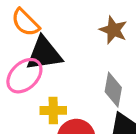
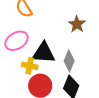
black triangle: (44, 54) -> (44, 53), moved

